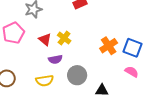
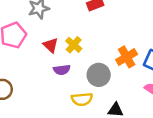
gray circle: (77, 75) -> (99, 75), moved
yellow semicircle: (45, 81) -> (82, 99), moved

